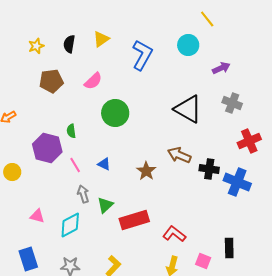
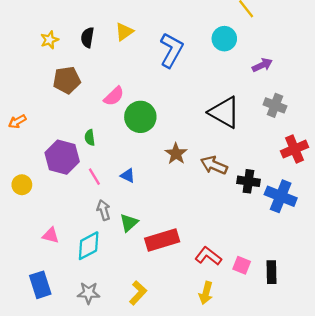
pink semicircle: (93, 81) -> (114, 96), moved
brown star: (146, 171) -> (176, 154), moved
pink square: (203, 261) -> (242, 265), moved

